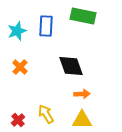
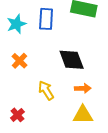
yellow arrow: (46, 114) -> (46, 90), moved

